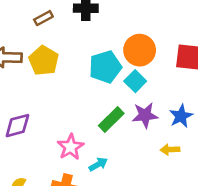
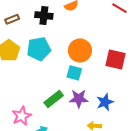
cyan pentagon: (105, 67) -> (39, 49), moved
cyan square: (135, 81) -> (74, 73), turned -35

